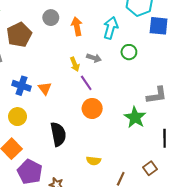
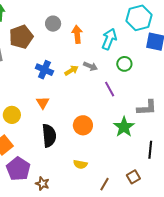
yellow arrow: (75, 64) -> (71, 70), turned -104
purple line: (86, 83) -> (110, 89), moved
blue cross: (21, 86) -> (44, 70), moved
orange triangle: (45, 88) -> (43, 103), moved
orange circle: (92, 108) -> (83, 125), moved

